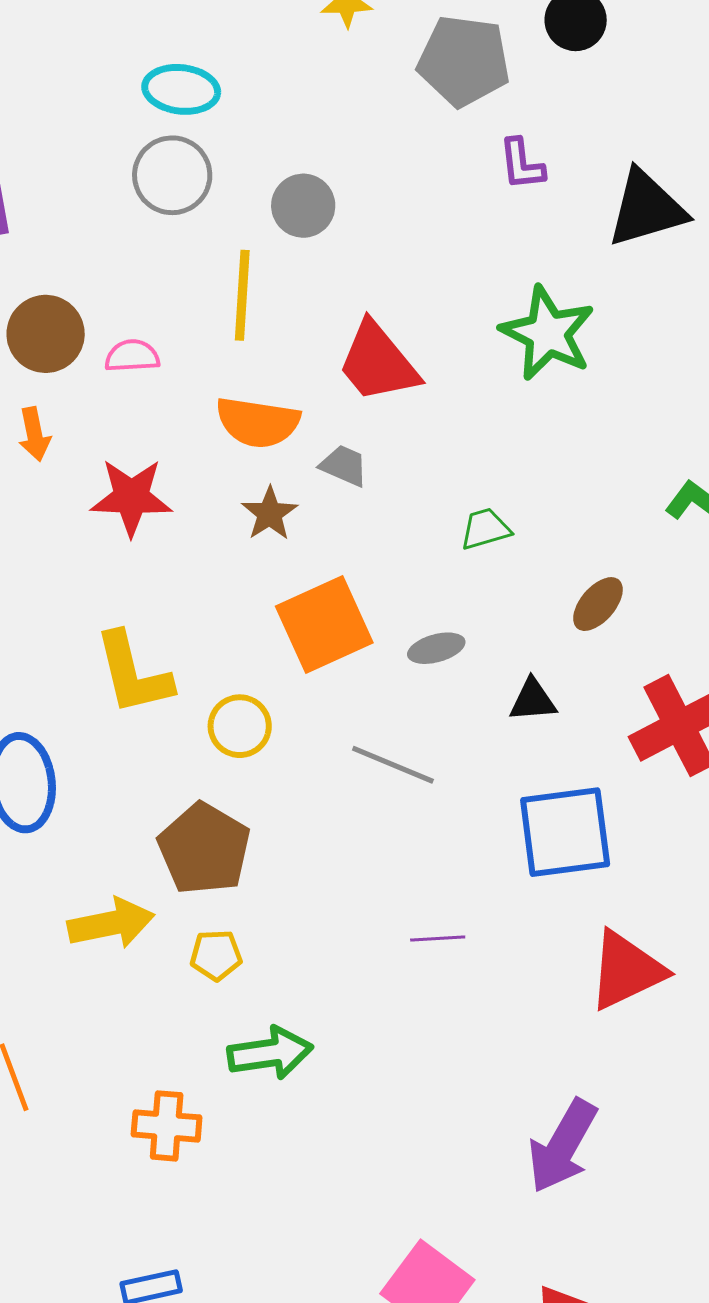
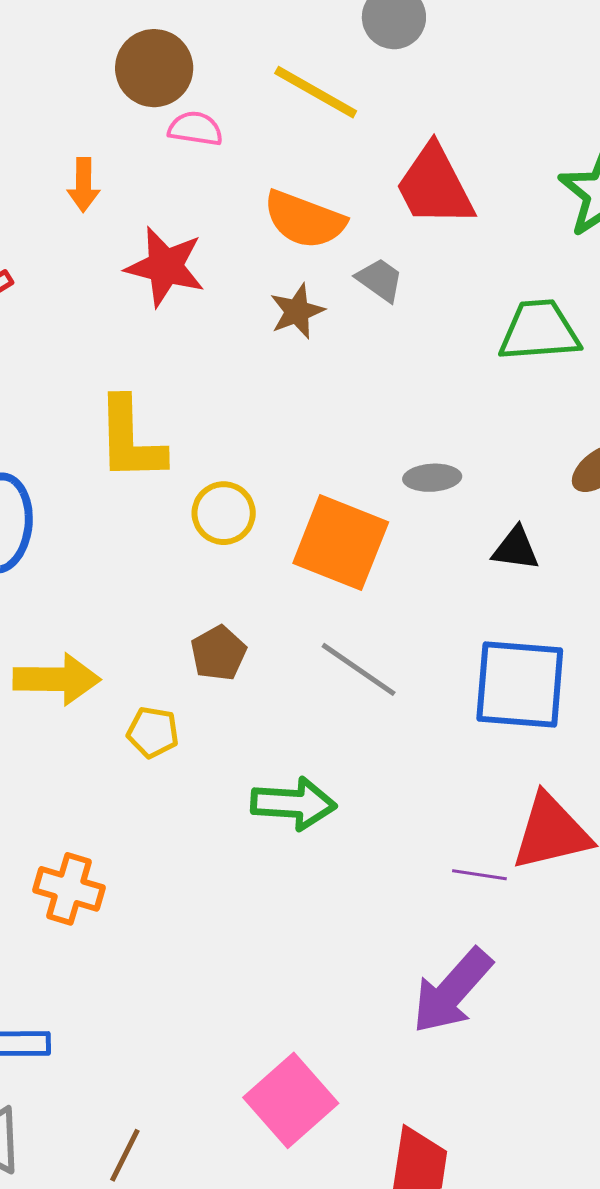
yellow line: (242, 295) -> (316, 92), turned -76
brown circle: (46, 334) -> (154, 68), moved
green trapezoid: (485, 529) -> (539, 331), moved, size x1.6
orange square: (324, 624) -> (341, 543), moved, turned 34
gray line: (393, 765) -> (359, 669), moved
brown pentagon: (204, 849) -> (218, 653), moved, size x0.6
purple line: (438, 938) -> (479, 875), moved
green arrow: (270, 1053) -> (294, 804), moved

